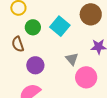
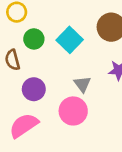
pink circle: (86, 77) -> (73, 111), moved

